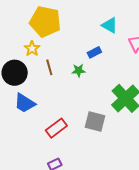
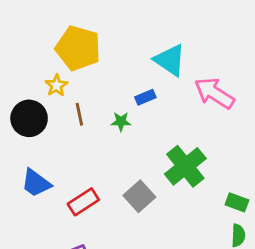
cyan triangle: (110, 25) -> (170, 60), size x1.4
blue trapezoid: (25, 103) -> (36, 183), moved
gray square: (95, 122) -> (139, 196), turned 30

